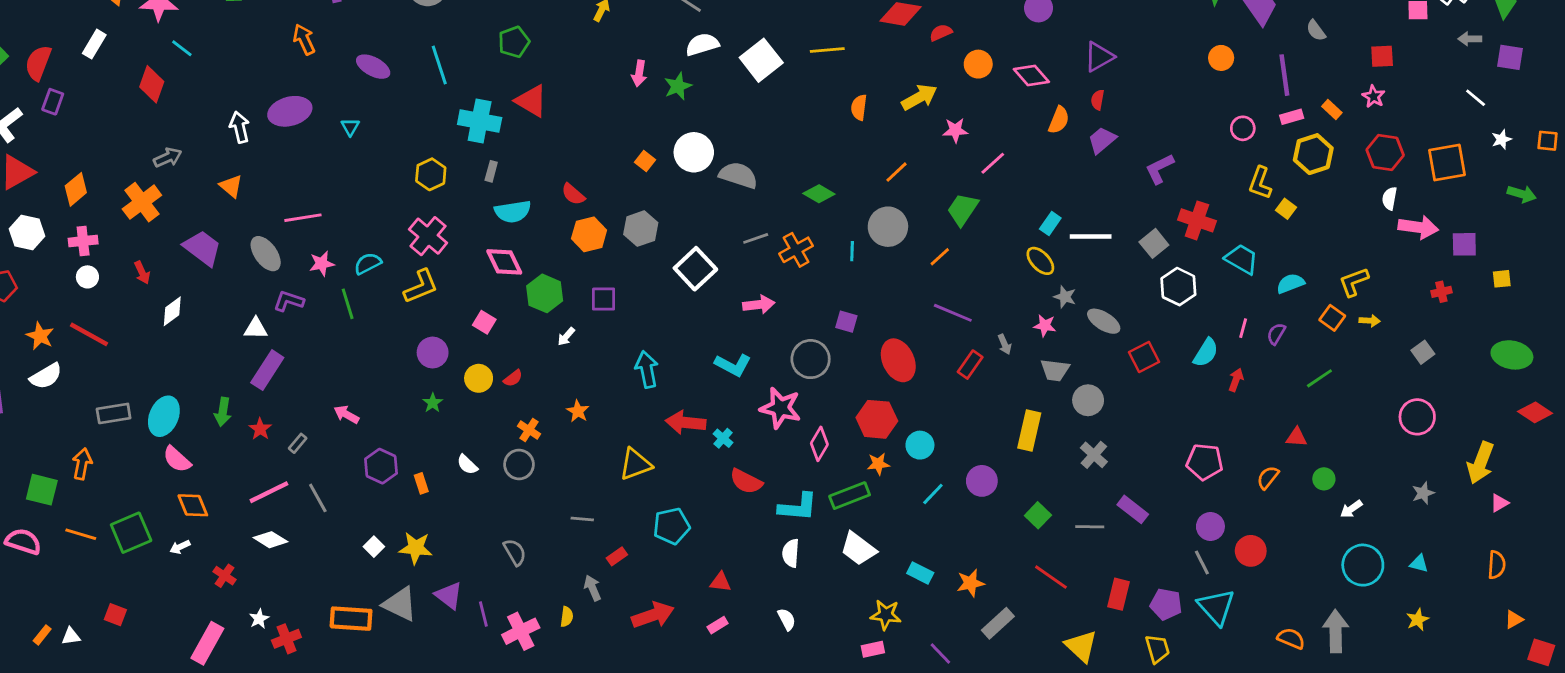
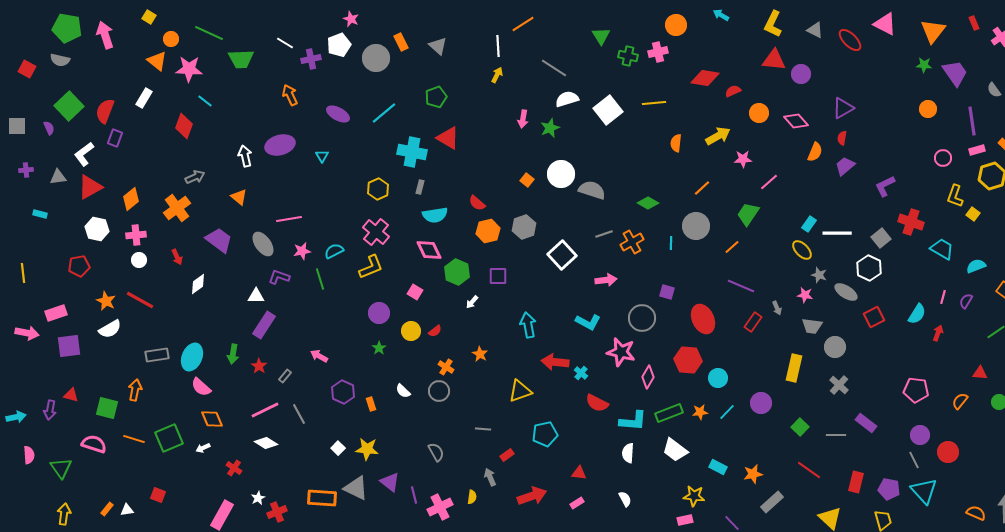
cyan line: (439, 65) -> (384, 113), turned 68
white hexagon: (1178, 287) -> (869, 268), moved
orange star: (878, 464) -> (700, 412), moved

